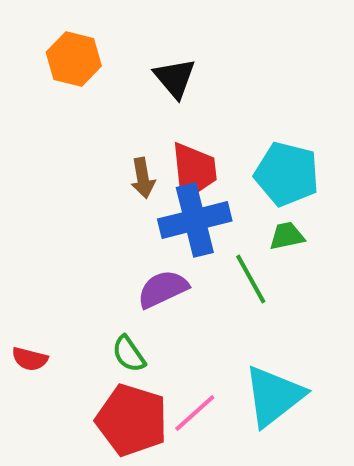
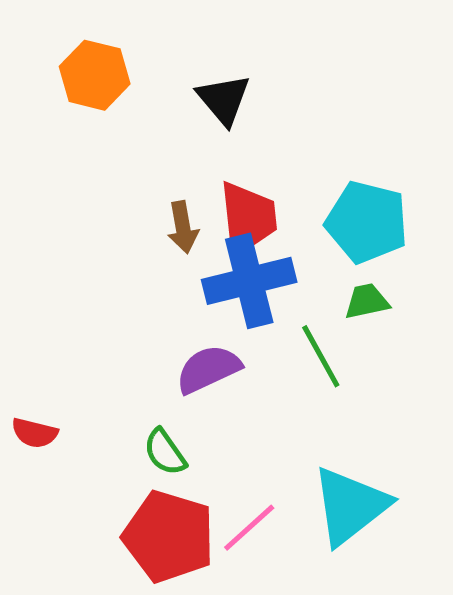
red semicircle: (30, 359) -> (35, 433), moved

